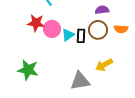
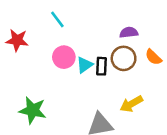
red star: (36, 23) -> (17, 40), moved
orange semicircle: (121, 29) -> (153, 57), turned 40

